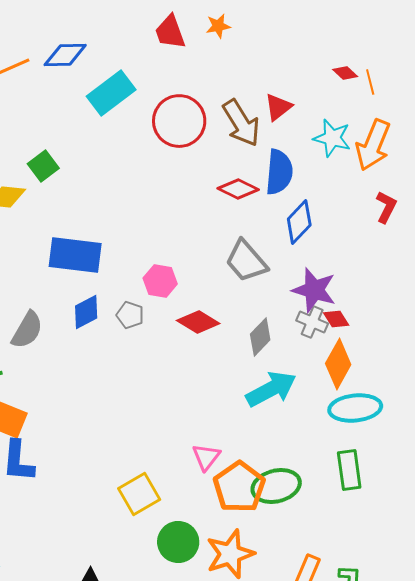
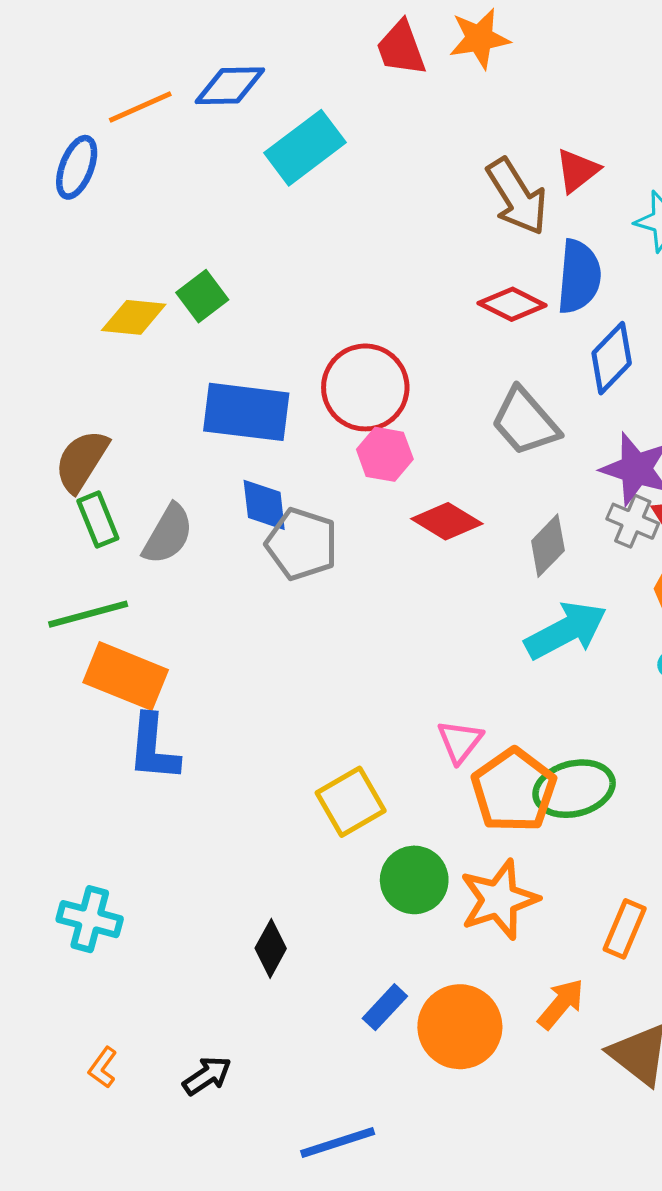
orange star: (218, 26) -> (479, 38), size x1.5
red circle: (179, 121) -> (365, 387), moved
green square: (43, 166) -> (202, 296), moved
blue diamond: (86, 312) -> (264, 505), turned -69
gray pentagon: (130, 315) -> (302, 544), moved, size x1.6

